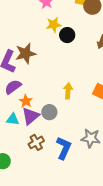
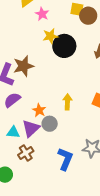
black circle: (67, 35) -> (64, 46), size x1.5
orange star: (26, 101) -> (39, 110), moved
brown cross: (36, 142) -> (26, 153), moved

